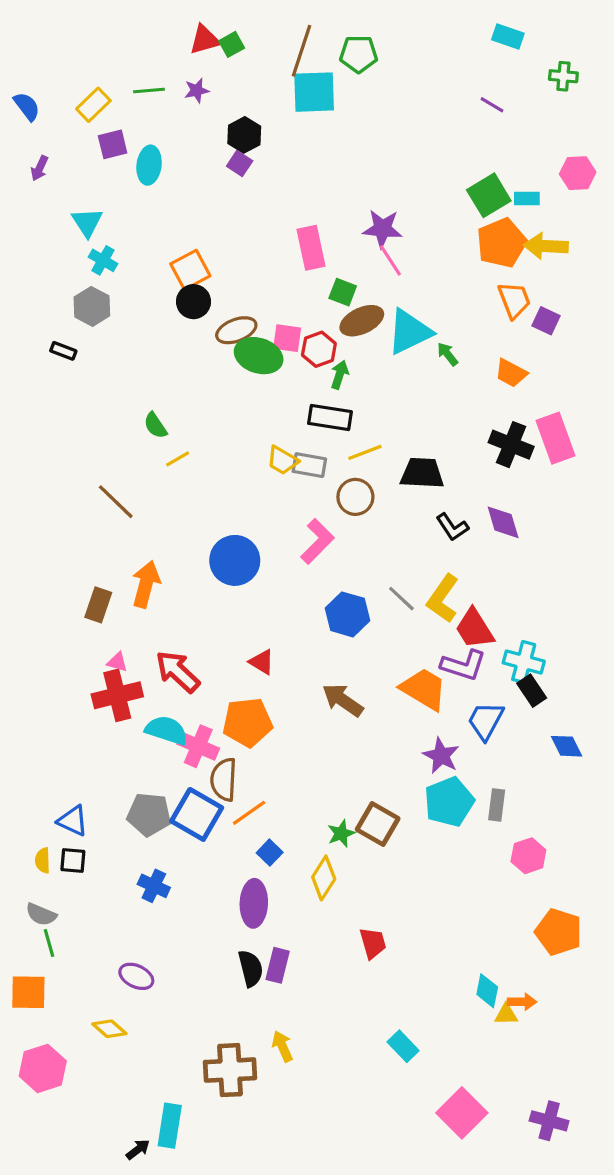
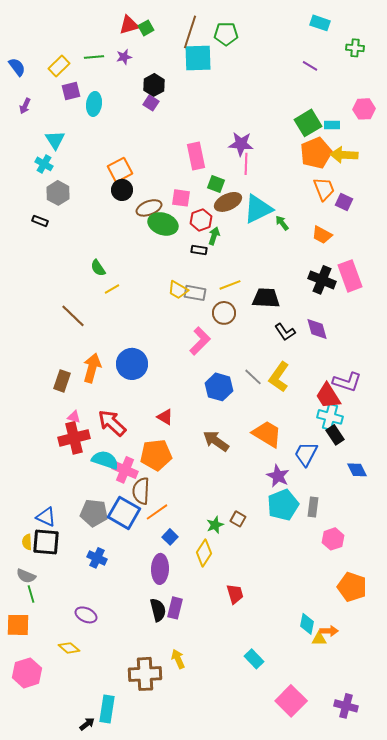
cyan cross: (103, 260) -> (44, 164), moved
pink line: (390, 260) -> (246, 164), turned 35
pink square: (287, 338) -> (181, 198), moved
black rectangle: (330, 418) -> (199, 250), moved, size x0.6
blue circle: (235, 560) -> (132, 364), moved
red trapezoid: (474, 629) -> (328, 396), moved
purple L-shape: (463, 665) -> (347, 382), moved
brown square: (378, 824) -> (238, 519), size x0.6
black square: (73, 860) -> (46, 542), size x1.6

